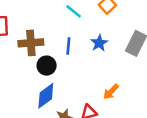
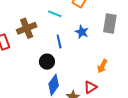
brown cross: (31, 43) -> (27, 28), moved

